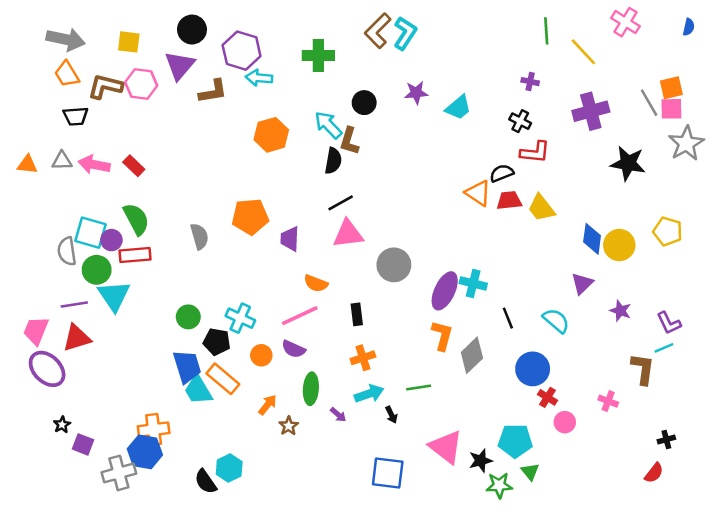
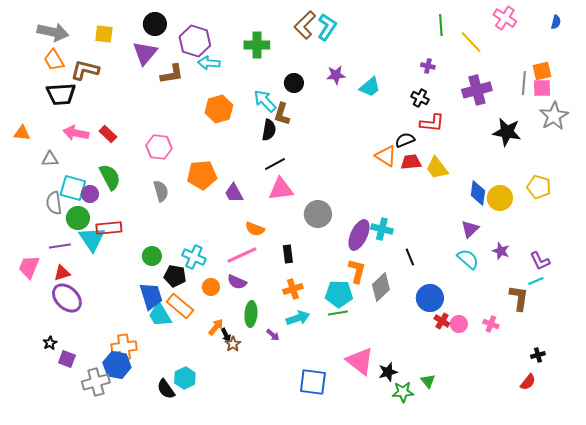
pink hexagon: (141, 84) -> (159, 147), moved
gray line: (649, 103) -> (524, 83), turned 35
black trapezoid: (76, 116) -> (61, 94), size x1.4
gray triangle: (62, 161) -> (50, 159), moved
purple trapezoid: (290, 239) -> (234, 193), turned -30
red rectangle: (135, 255) -> (109, 228), moved
cyan semicircle: (556, 321) -> (468, 259), moved
red triangle: (77, 338) -> (62, 273), size x0.7
purple ellipse: (47, 369) -> (67, 298), moved
black arrow: (391, 415) -> (226, 335), moved
pink circle: (565, 422) -> (459, 324), moved
cyan pentagon: (515, 441) -> (339, 294), moved

